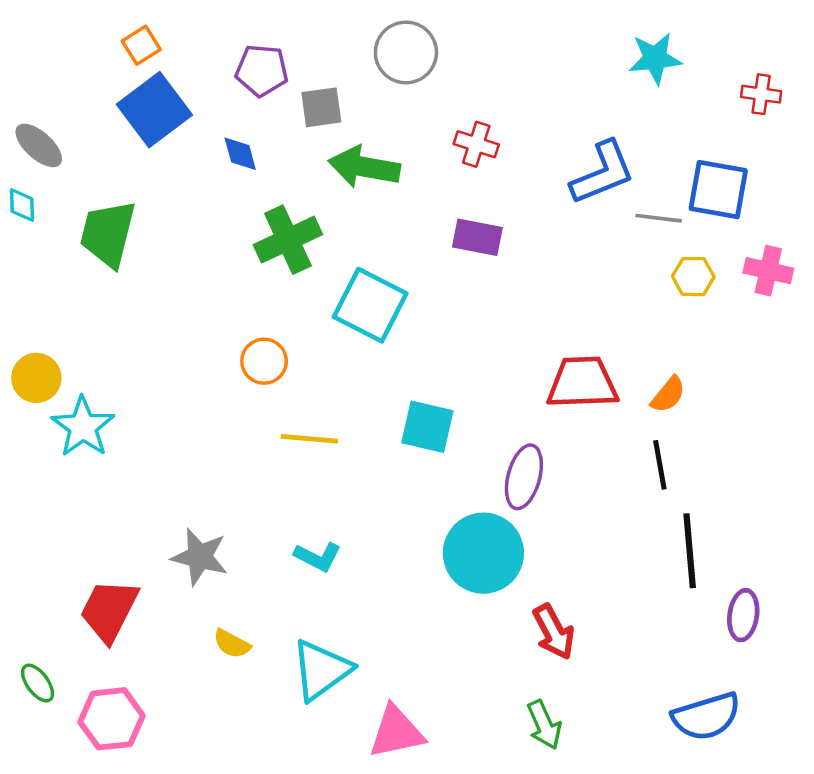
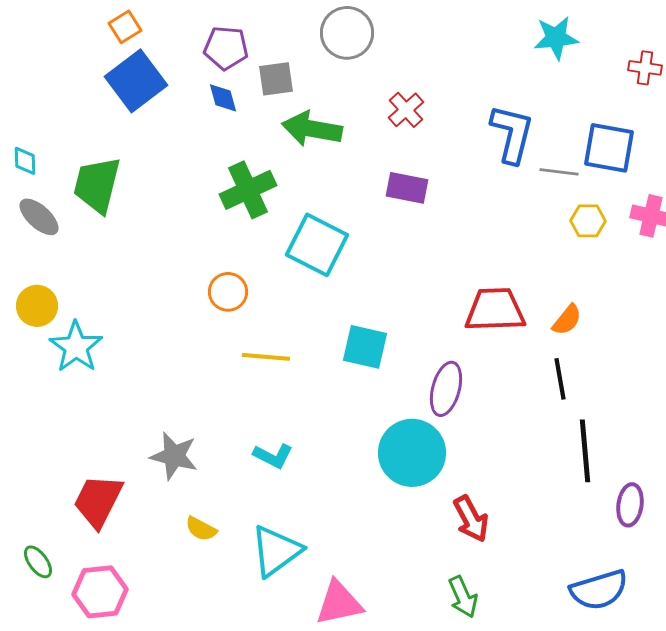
red cross: (476, 144) -> (406, 110), turned 30
gray ellipse: (39, 145) -> (39, 217), moved
blue diamond: (240, 154) -> (223, 98), moved
blue L-shape: (603, 173) -> (512, 134), turned -54

